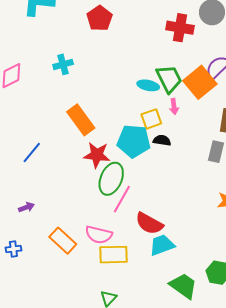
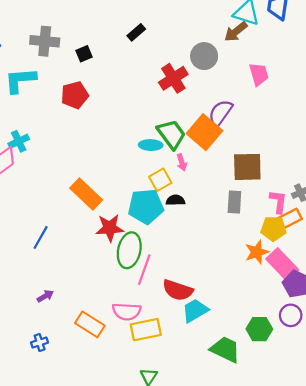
red pentagon: (100, 18) -> (75, 95), moved, turned 30
red cross: (180, 28) -> (173, 78), turned -32
cyan cross: (63, 64) -> (19, 141), moved

